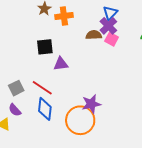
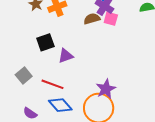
gray square: (16, 88) -> (24, 75), moved
blue diamond: (45, 109) -> (60, 105), turned -35

